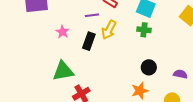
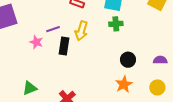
purple line: (92, 15) -> (53, 29), moved
green triangle: (63, 71) -> (30, 88), moved, size x0.7

